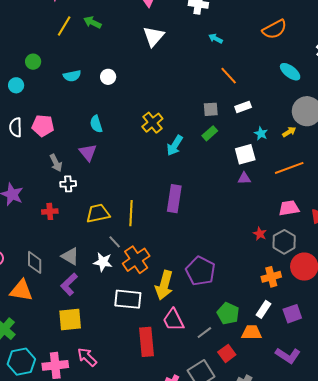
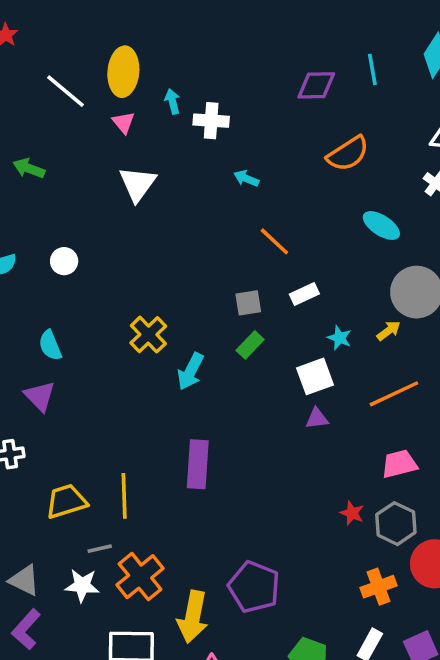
gray line: (115, 242) -> (100, 549), turned -56

